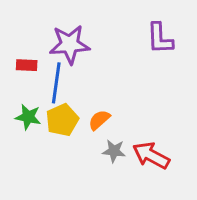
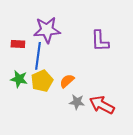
purple L-shape: (160, 38) -> (100, 41), moved

